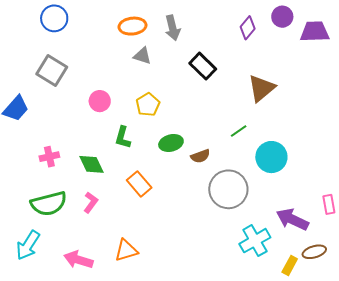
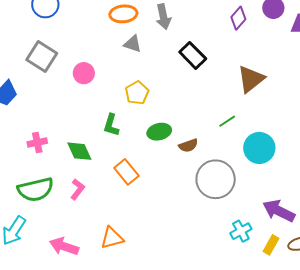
pink circle: (100, 101) -> (84, 73), moved
cyan cross: (255, 241) -> (241, 231), size x0.7
yellow rectangle: (290, 266) -> (271, 245), moved

